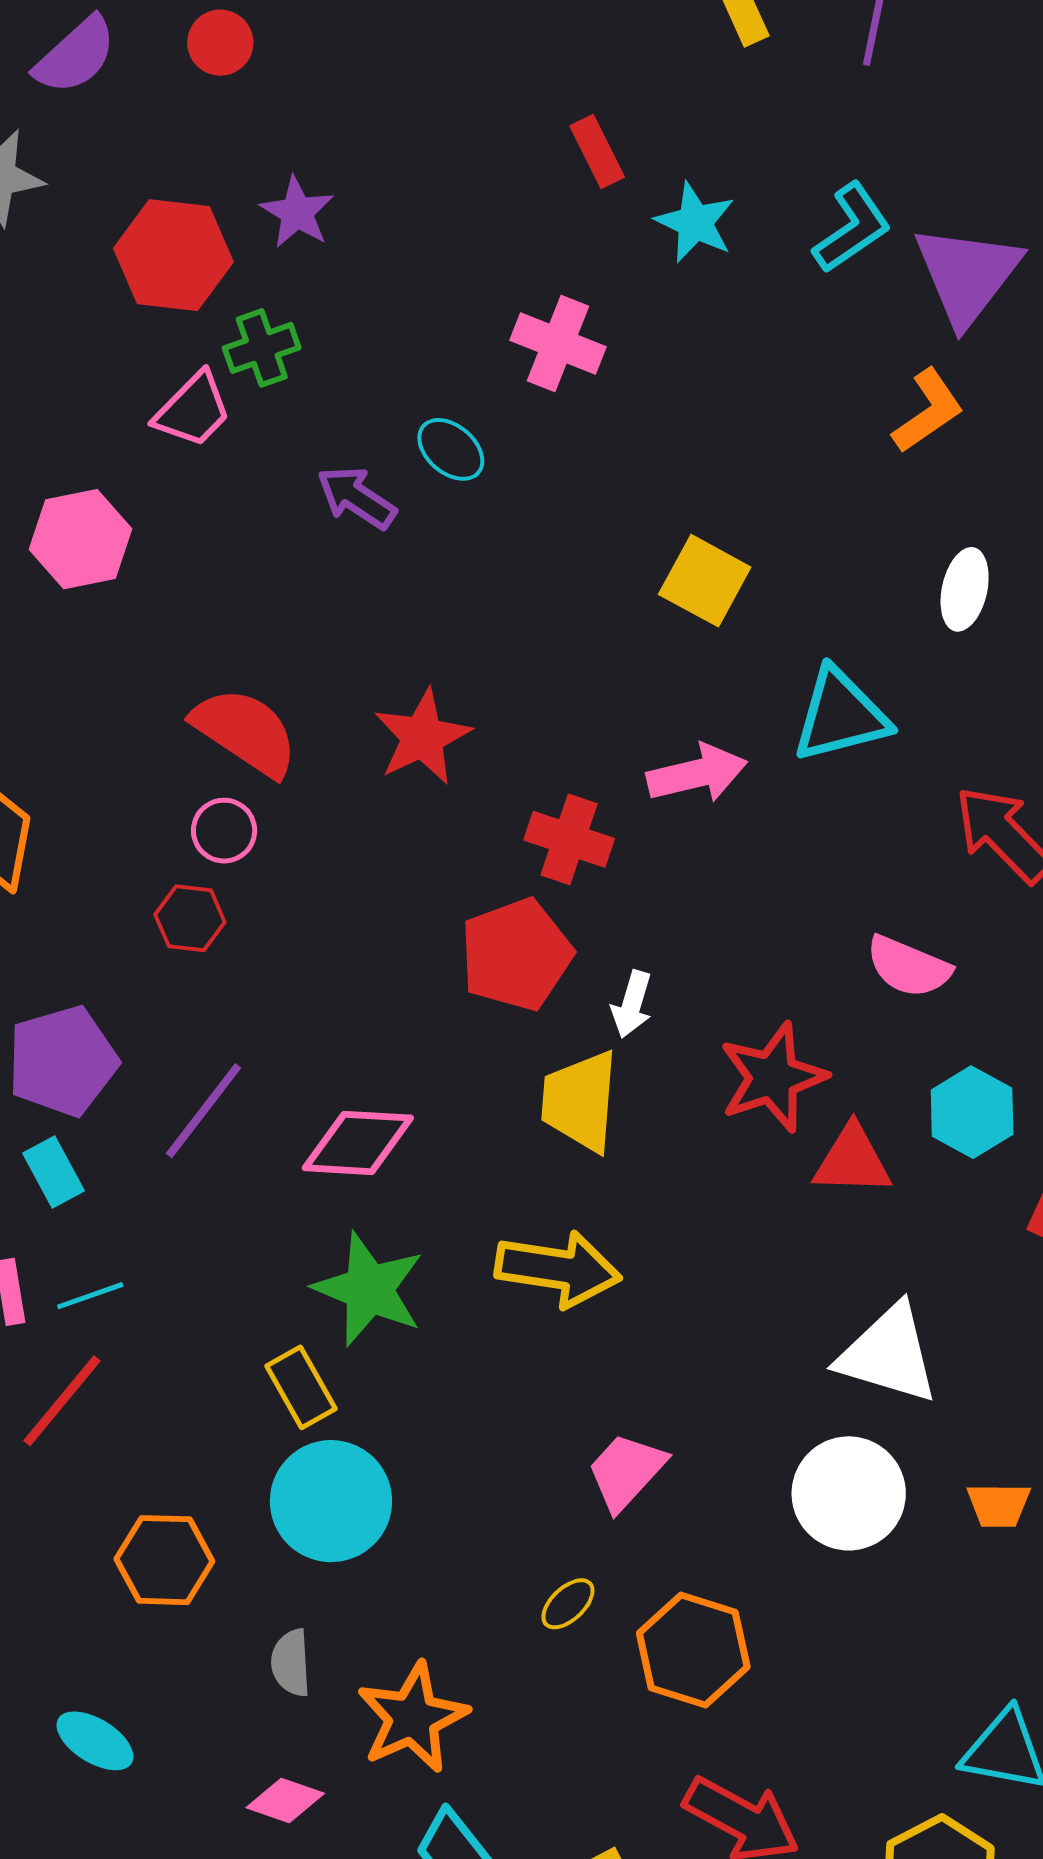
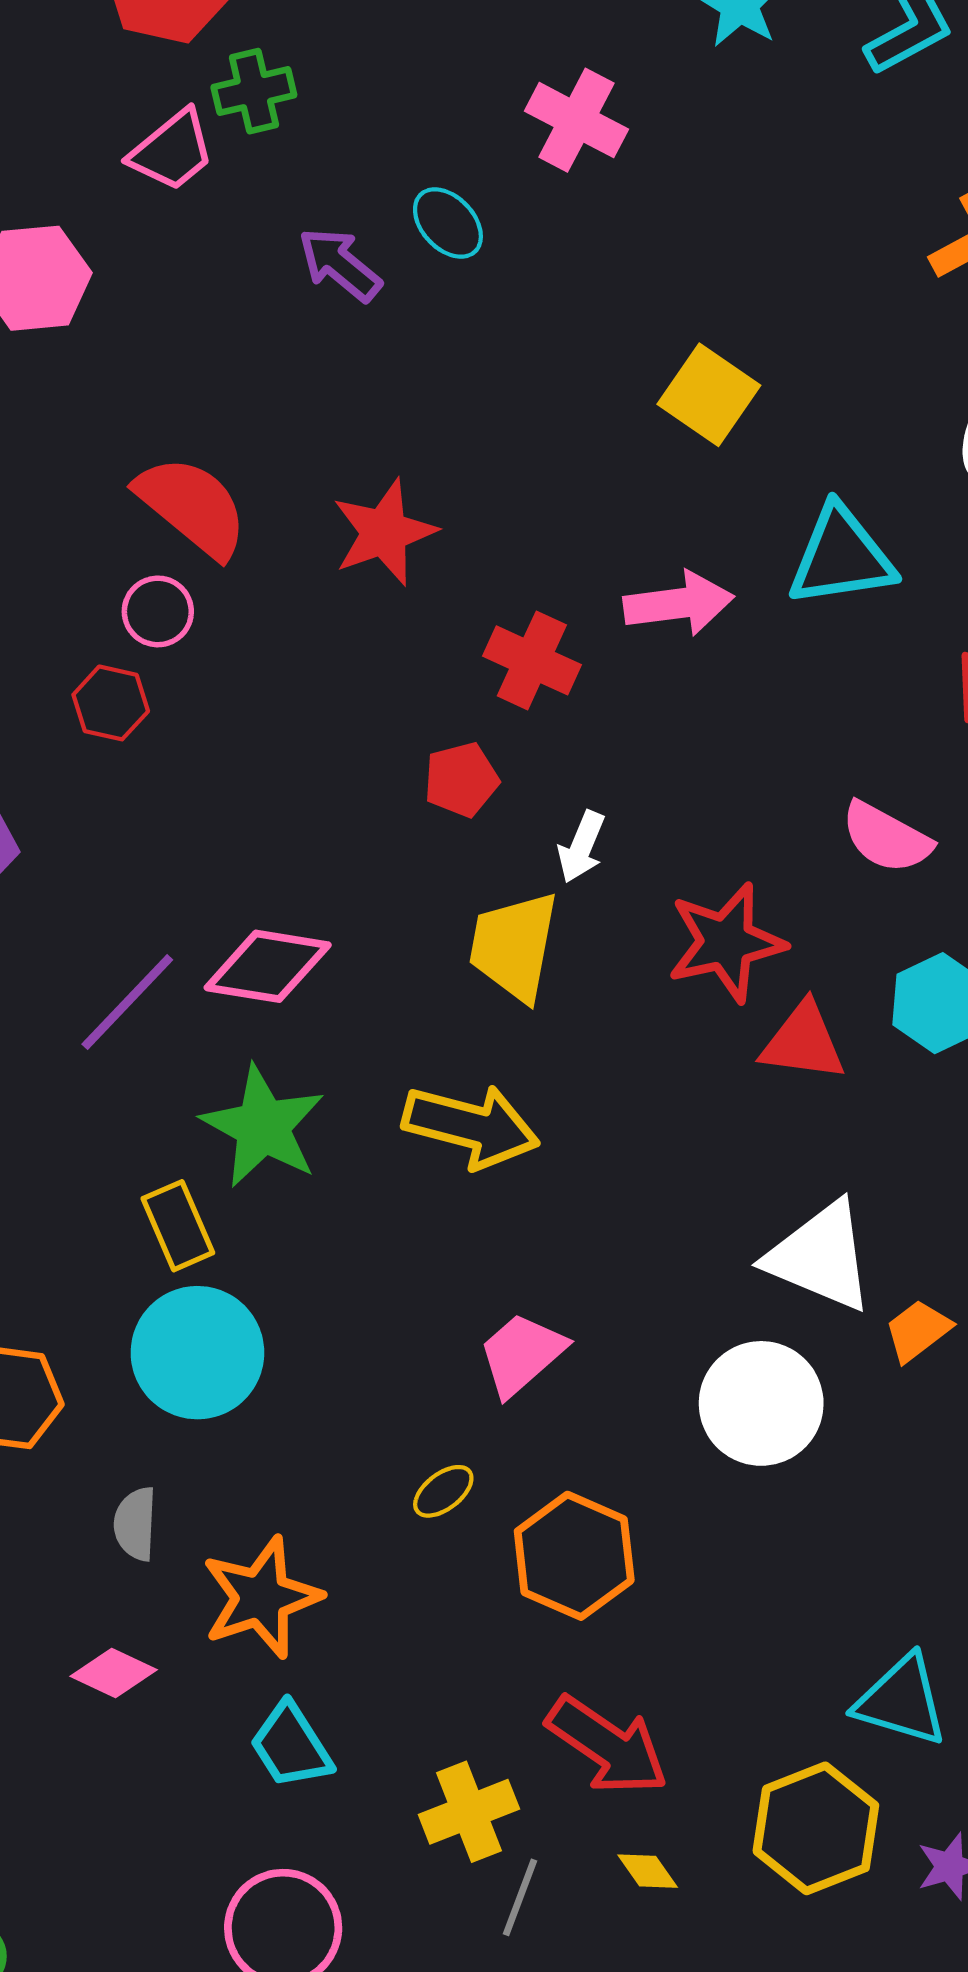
red pentagon: (516, 955) -> (461, 780), size x0.6
purple line: (204, 1111) -> (127, 1002), moved
orange trapezoid: (999, 1505) -> (918, 1331), moved, turned 136

